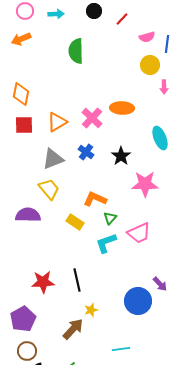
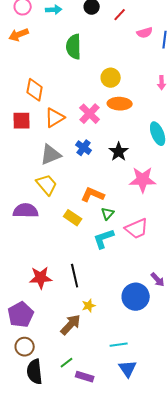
yellow circle: (150, 65) -> (111, 78), moved
orange diamond: (21, 94) -> (35, 90), moved

